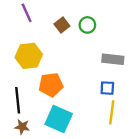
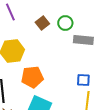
gray rectangle: (113, 59) -> (83, 40), moved

